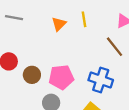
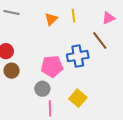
brown circle: (32, 75) -> (12, 71), moved
blue cross: (101, 80) -> (78, 56), moved, turned -30

